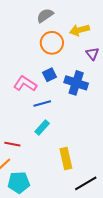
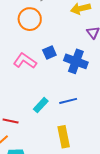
orange circle: (52, 43) -> (30, 19), moved
blue line: (42, 103) -> (68, 101), moved

